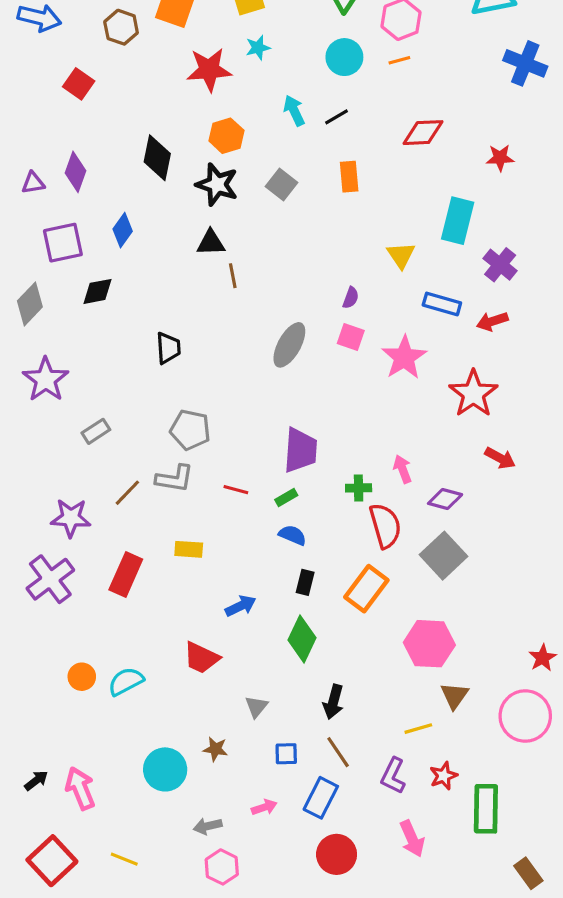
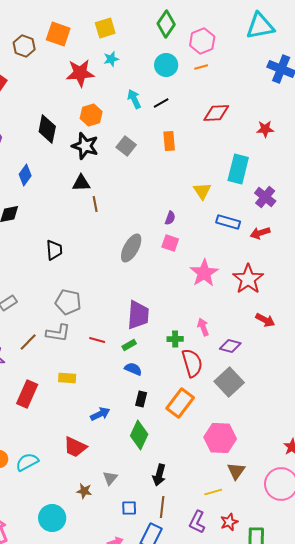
pink star: (404, 357) -> (204, 273), moved
brown star: (215, 749) -> (84, 491), moved
brown line: (338, 752) -> (162, 507), turned 40

